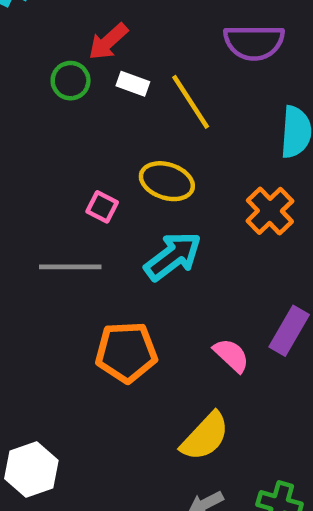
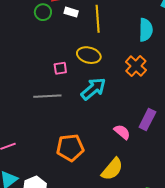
yellow line: (191, 102) -> (98, 19), turned 32
pink square: (102, 207) -> (60, 68), turned -32
orange pentagon: (126, 352) -> (70, 148), moved

